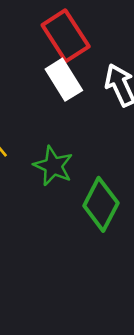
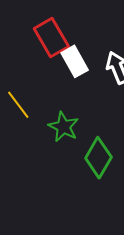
red rectangle: (66, 36) -> (51, 37), moved

